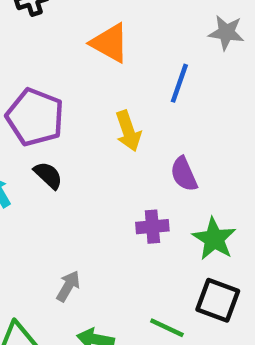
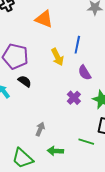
blue line: (179, 83) -> (77, 45), moved
purple cross: (152, 227) -> (74, 98), turned -32

